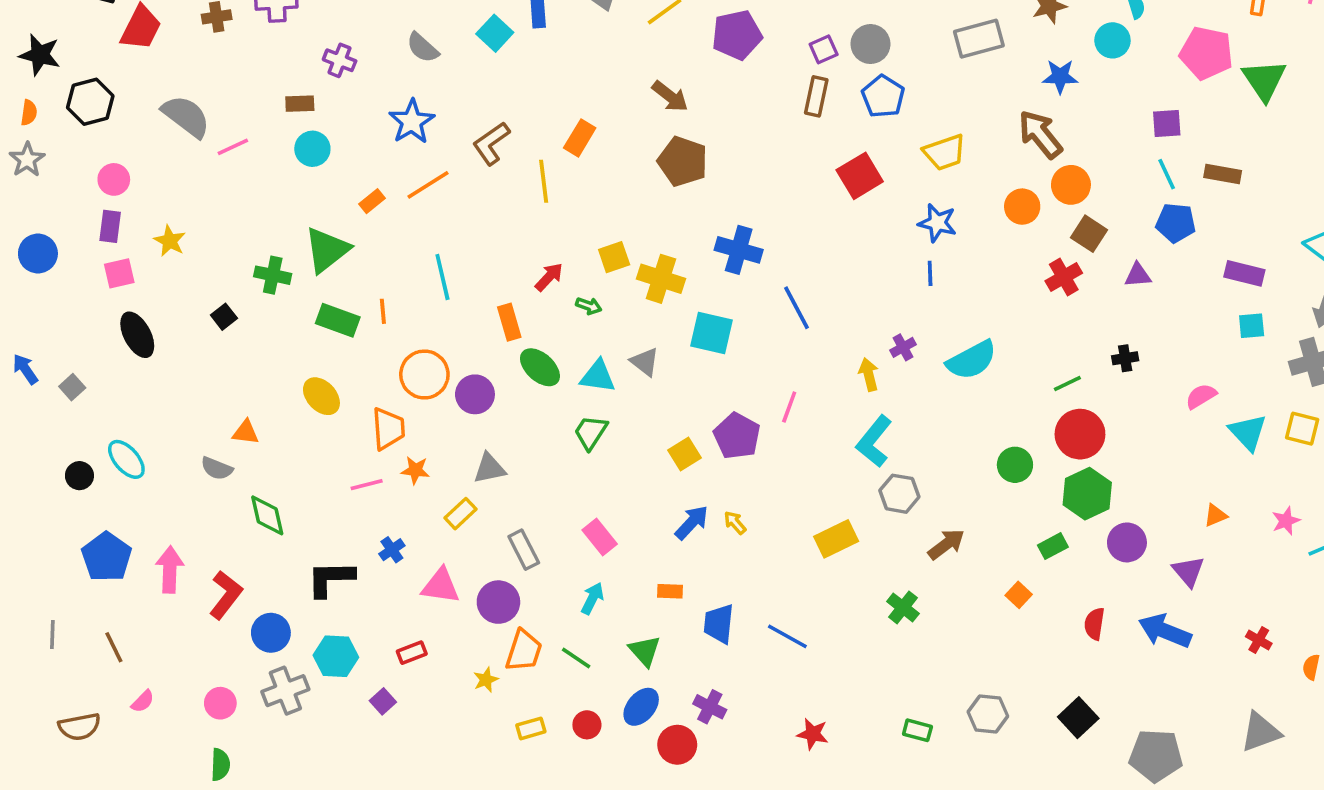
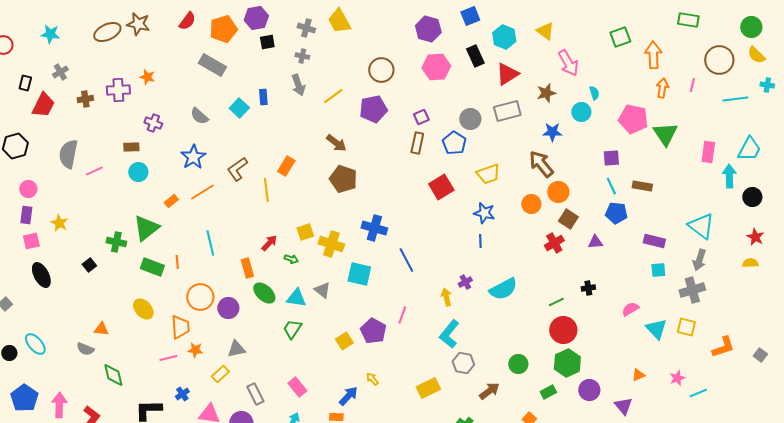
gray circle: (870, 44) -> (470, 119), moved
gray semicircle: (186, 116) -> (68, 154), turned -116
green circle: (1015, 465) -> (518, 364), moved
blue arrow: (692, 523) -> (348, 396), moved

